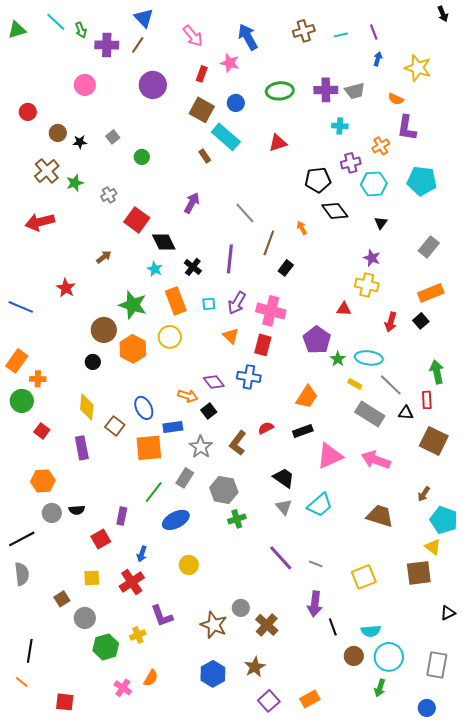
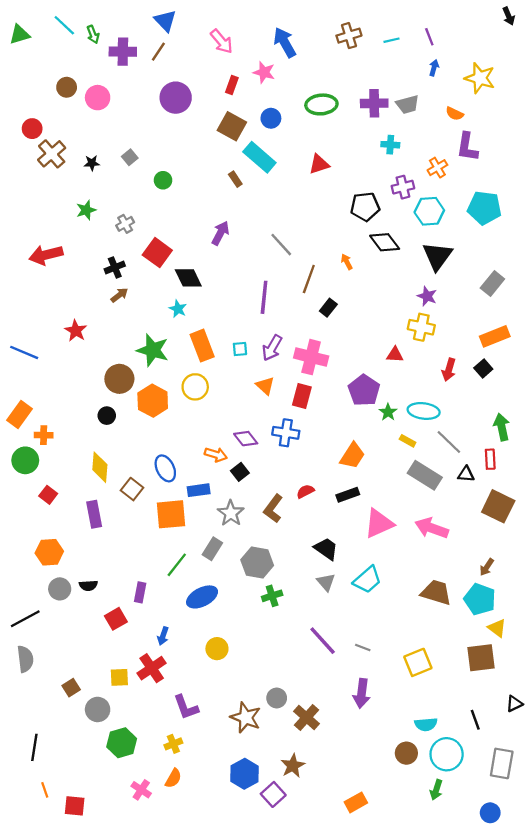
brown circle: (58, 133) -> (67, 87), moved
brown cross: (47, 171) -> (52, 154), moved
black triangle: (381, 223) -> (437, 256), size x2.0
black cross: (193, 267) -> (115, 267), moved, turned 30
cyan pentagon: (444, 520) -> (480, 599), moved
yellow square: (92, 578) -> (119, 677), moved
black line: (333, 627) -> (475, 720), moved
yellow cross: (138, 635) -> (173, 744), moved
orange line: (22, 682) -> (45, 790), moved, turned 32
purple square: (269, 701) -> (273, 794), moved

